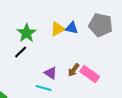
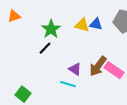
yellow triangle: (58, 29) -> (82, 25), turned 42
brown arrow: (74, 70) -> (98, 66), size x1.5

